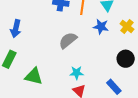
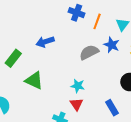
blue arrow: (16, 29) -> (45, 42), moved, turned 48
gray semicircle: (68, 40) -> (89, 52), moved

